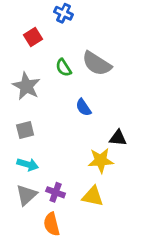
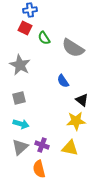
blue cross: (64, 13) -> (30, 10), moved, turned -32
red square: (33, 37) -> (25, 28), turned -32
green semicircle: (64, 68) -> (44, 38), moved
black triangle: (118, 138) -> (82, 100), moved, turned 32

